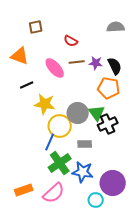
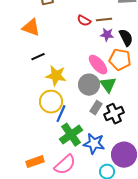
red semicircle: (71, 41) -> (84, 21), moved
brown line: (77, 62) -> (104, 20), moved
pink ellipse: (55, 68) -> (98, 65), moved
black cross: (108, 124) -> (114, 114), moved
yellow circle: (60, 126) -> (51, 102), moved
gray rectangle: (85, 144) -> (96, 108), moved, turned -56

